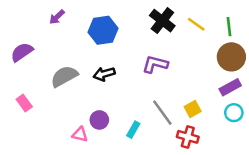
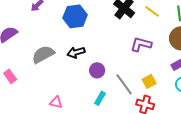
purple L-shape: (155, 64) -> (141, 44), moved
purple circle: (99, 120) -> (97, 70), moved

